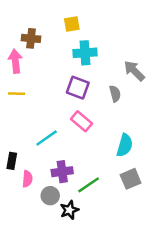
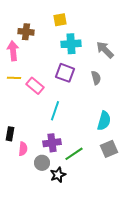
gray arrow: (134, 71) -> (105, 50), moved
pink rectangle: (81, 121) -> (35, 86), moved
cyan line: (47, 138) -> (55, 111), moved, turned -36

